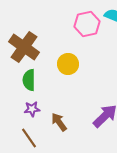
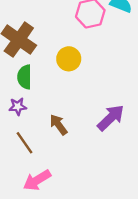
purple star: (32, 109) -> (18, 106), moved

